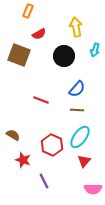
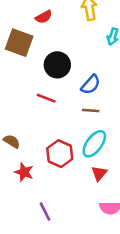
black circle: (64, 56) -> (57, 65), moved
purple line: (44, 181) -> (45, 212), moved

